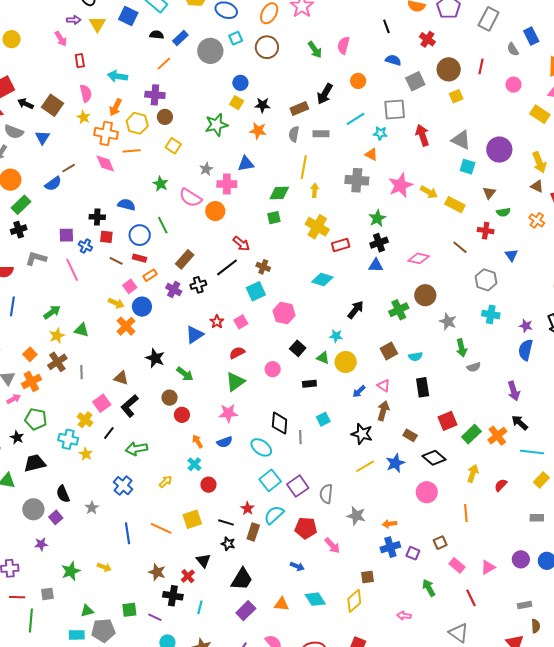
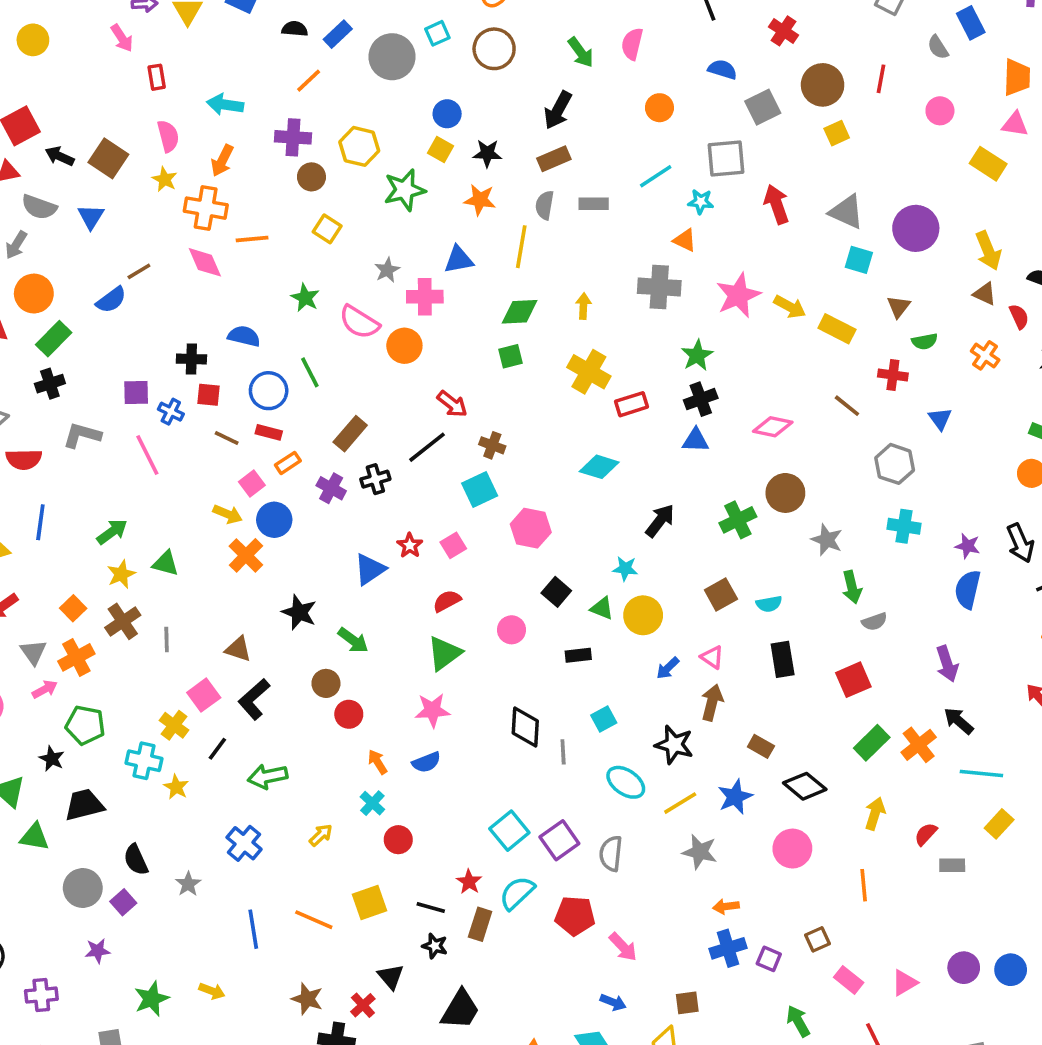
black arrow: (325, 94) -> (558, 110), moved
yellow hexagon: (137, 123) -> (359, 146), moved
yellow line: (304, 167) -> (521, 247), moved
red square: (448, 421) -> (853, 680), moved
cyan ellipse: (261, 447) -> (626, 782), moved
gray star: (356, 516) -> (700, 852), moved
gray rectangle: (537, 518) -> (952, 865), moved
blue arrow: (297, 566) -> (613, 1002), moved

